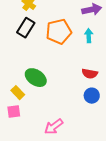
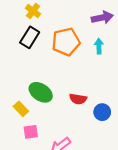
red semicircle: (90, 74) -> (78, 99), moved
pink square: (14, 112) -> (31, 132), moved

